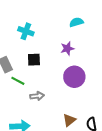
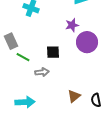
black square: (34, 60) -> (53, 52), moved
purple circle: (74, 77) -> (87, 42), moved

